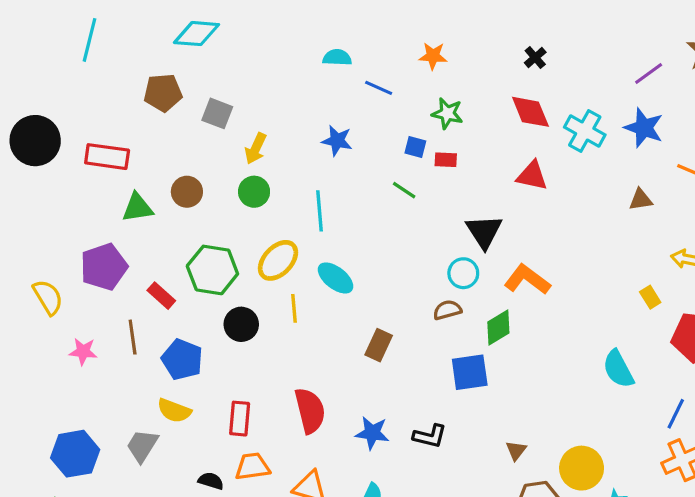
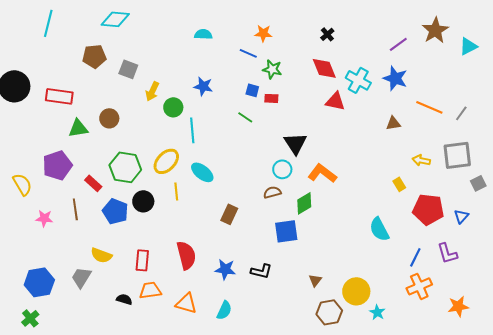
blue line: (379, 88) -> (248, 53), moved
red triangle: (532, 176) -> (335, 101), moved
green circle: (254, 192) -> (173, 107), moved
blue pentagon: (182, 359) -> (115, 211), moved

